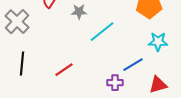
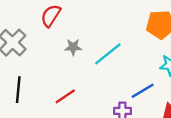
gray star: (79, 12) -> (73, 47), moved

